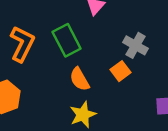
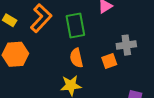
gray cross: (135, 45) -> (126, 45), turned 36

